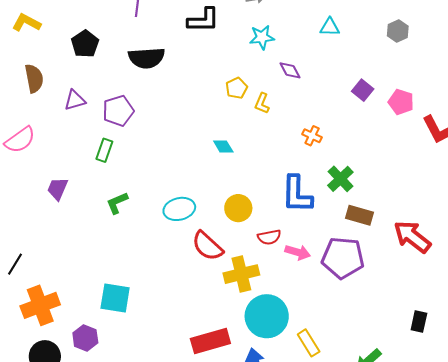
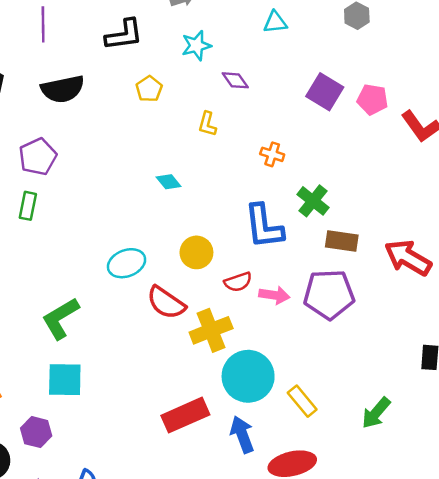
yellow pentagon: (237, 88) -> (149, 89), moved
purple square: (363, 90) -> (325, 92), size x1.4
green L-shape: (117, 203) -> (60, 318), moved, size x1.5

